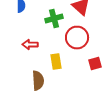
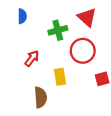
red arrow: (30, 44) -> (32, 58), turned 126

